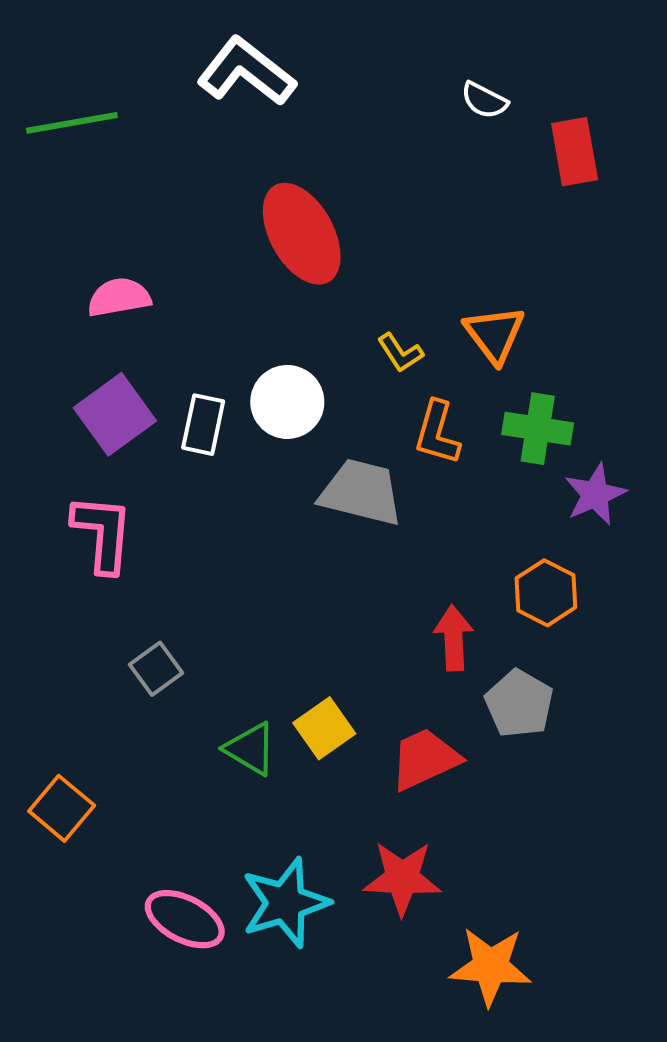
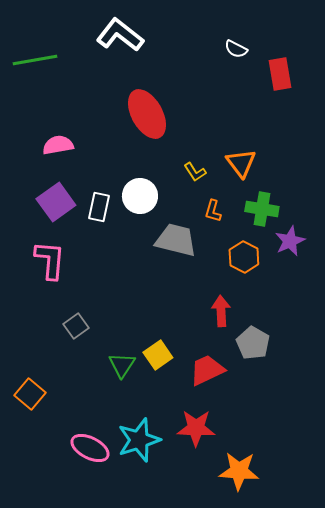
orange L-shape: (437, 433) -> (213, 211), size x0.7
orange hexagon: (546, 593) -> (244, 257), moved
green triangle: (250, 749) -> (122, 365), turned 32

